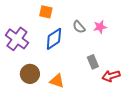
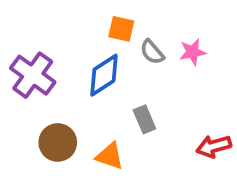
orange square: (46, 12) -> (121, 29), moved
gray rectangle: (93, 62) -> (144, 119), moved

